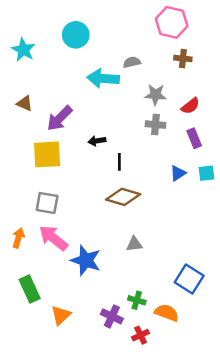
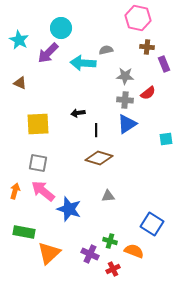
red semicircle: (190, 106) -> (148, 93), moved
purple arrow: (60, 118) -> (48, 53), moved
purple rectangle: (194, 138) -> (164, 64), moved
blue triangle: (178, 173) -> (127, 124), moved, size x1.5
green rectangle: (30, 289) -> (24, 232), turned -55
orange triangle: (61, 315) -> (49, 253), size x1.4

